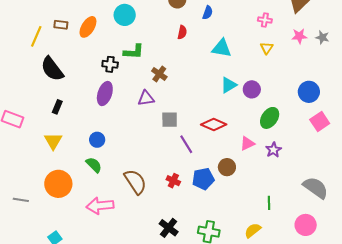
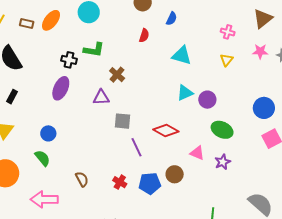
brown rectangle: (61, 25) -> (27, 23), moved
green ellipse: (270, 118) -> (222, 130), turned 75
pink triangle: (247, 144) -> (197, 153), turned 42
brown semicircle: (135, 182) -> (82, 179), size x0.6

